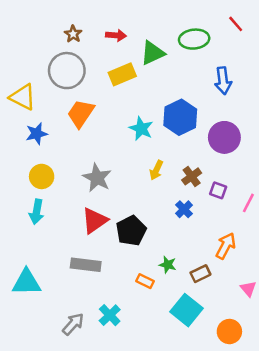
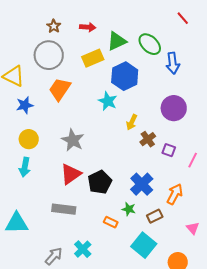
green ellipse: (194, 39) -> (150, 44), moved, turned 50
blue hexagon: (180, 117) -> (125, 76), moved
yellow arrow: (156, 170) -> (132, 122), moved
blue cross: (184, 209) -> (142, 184), moved, size x1.6

